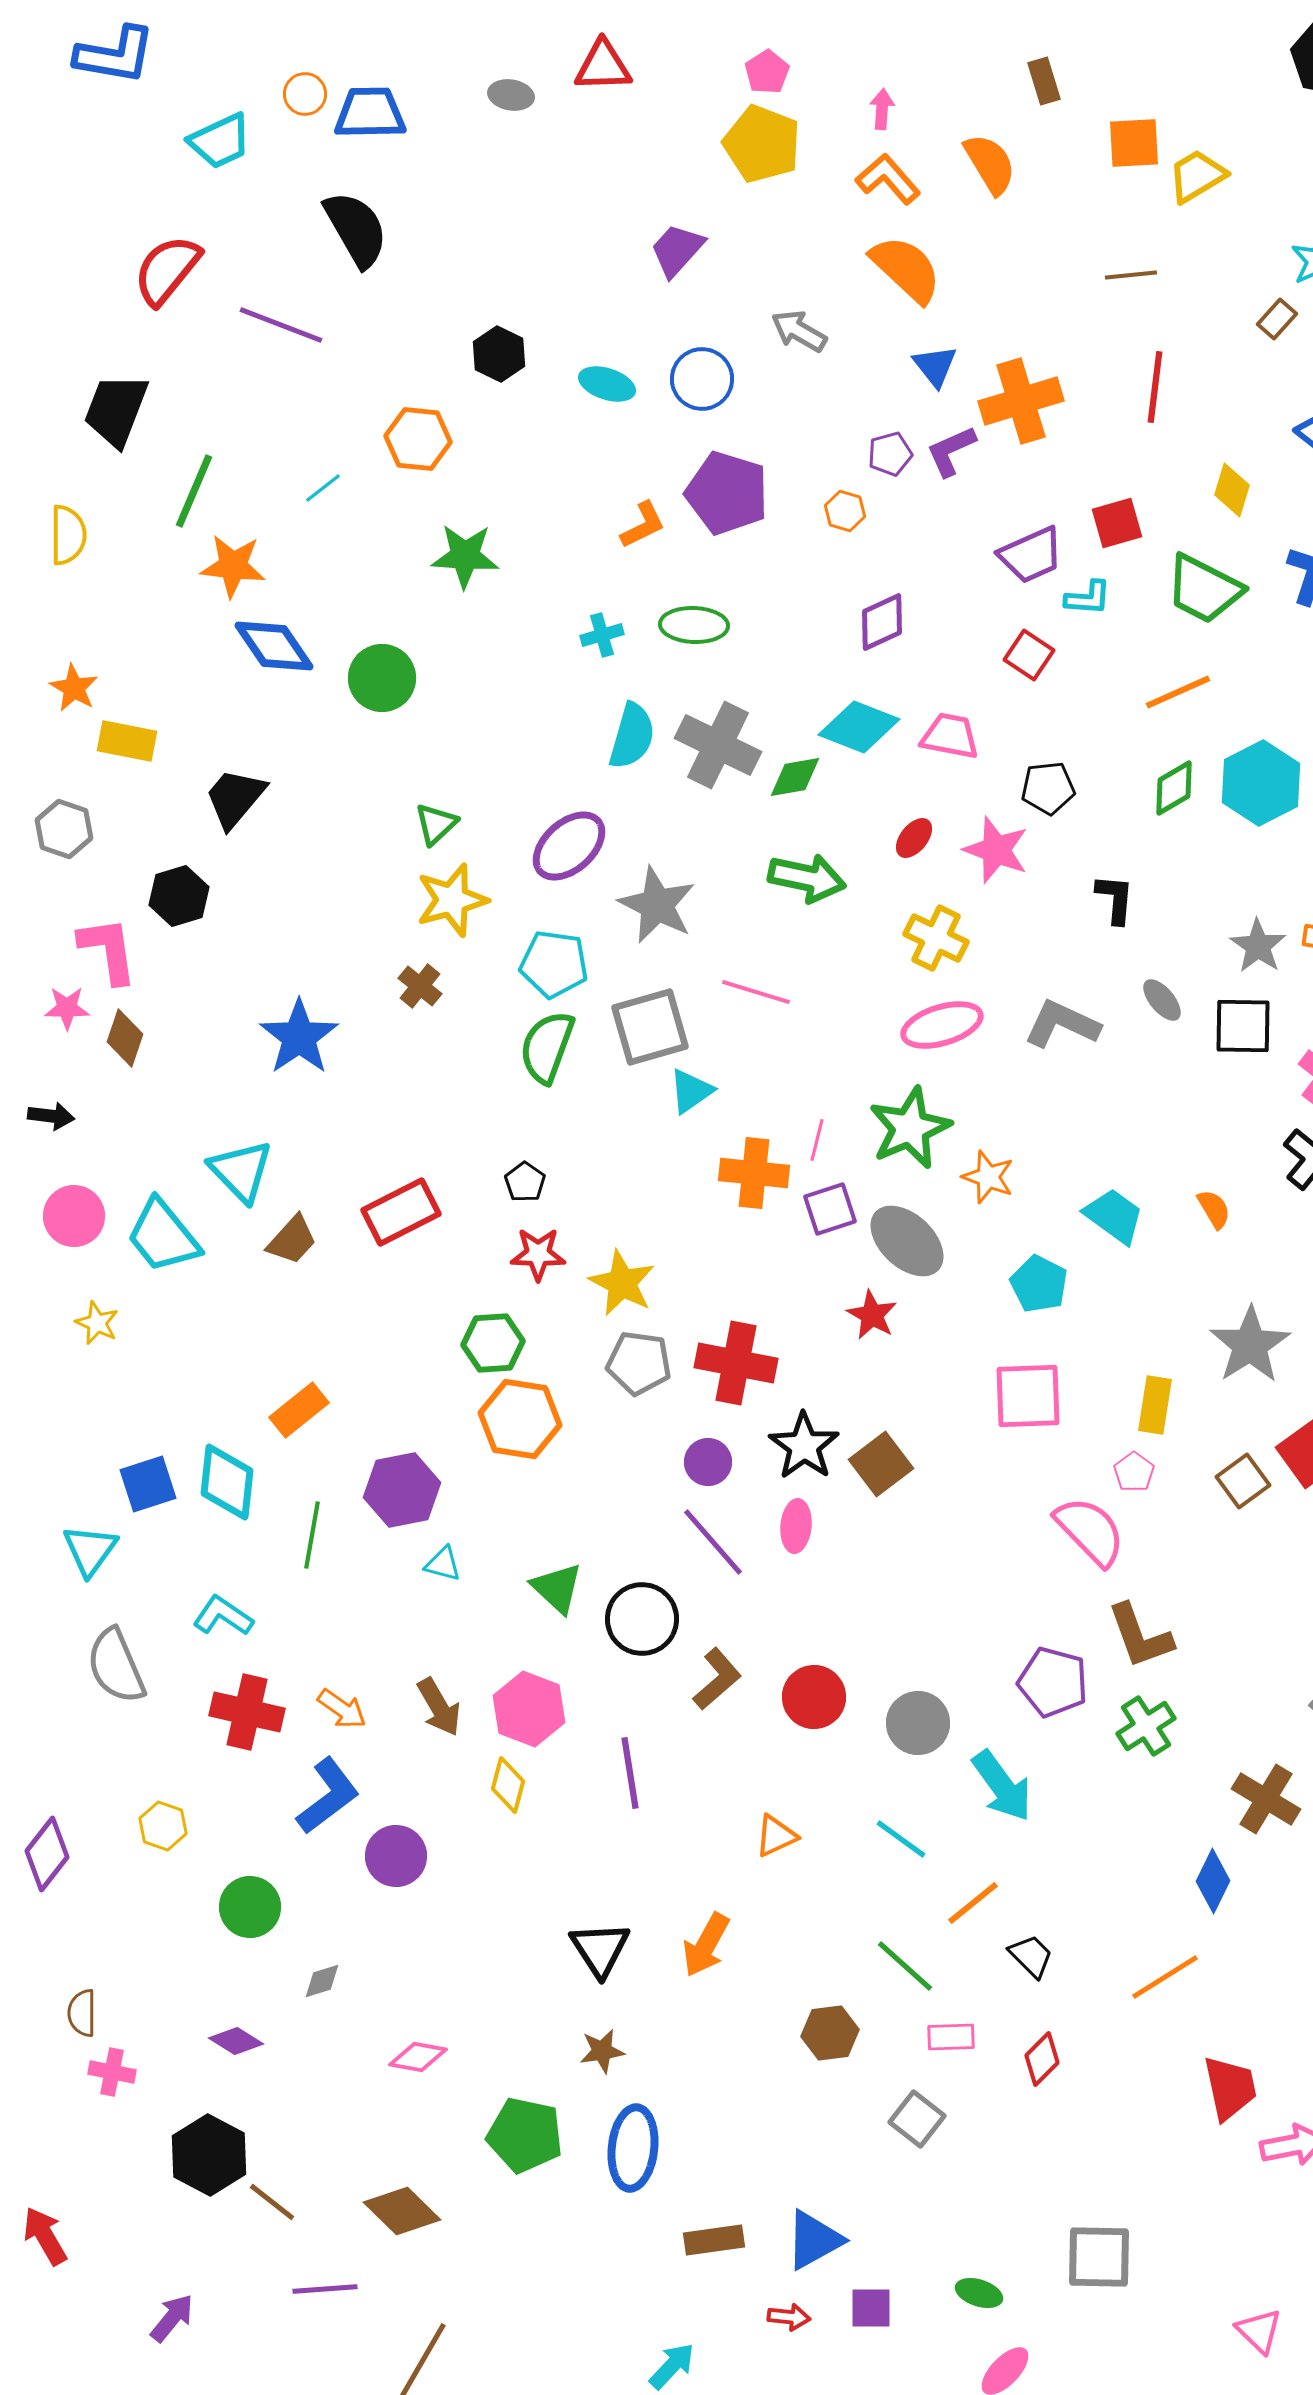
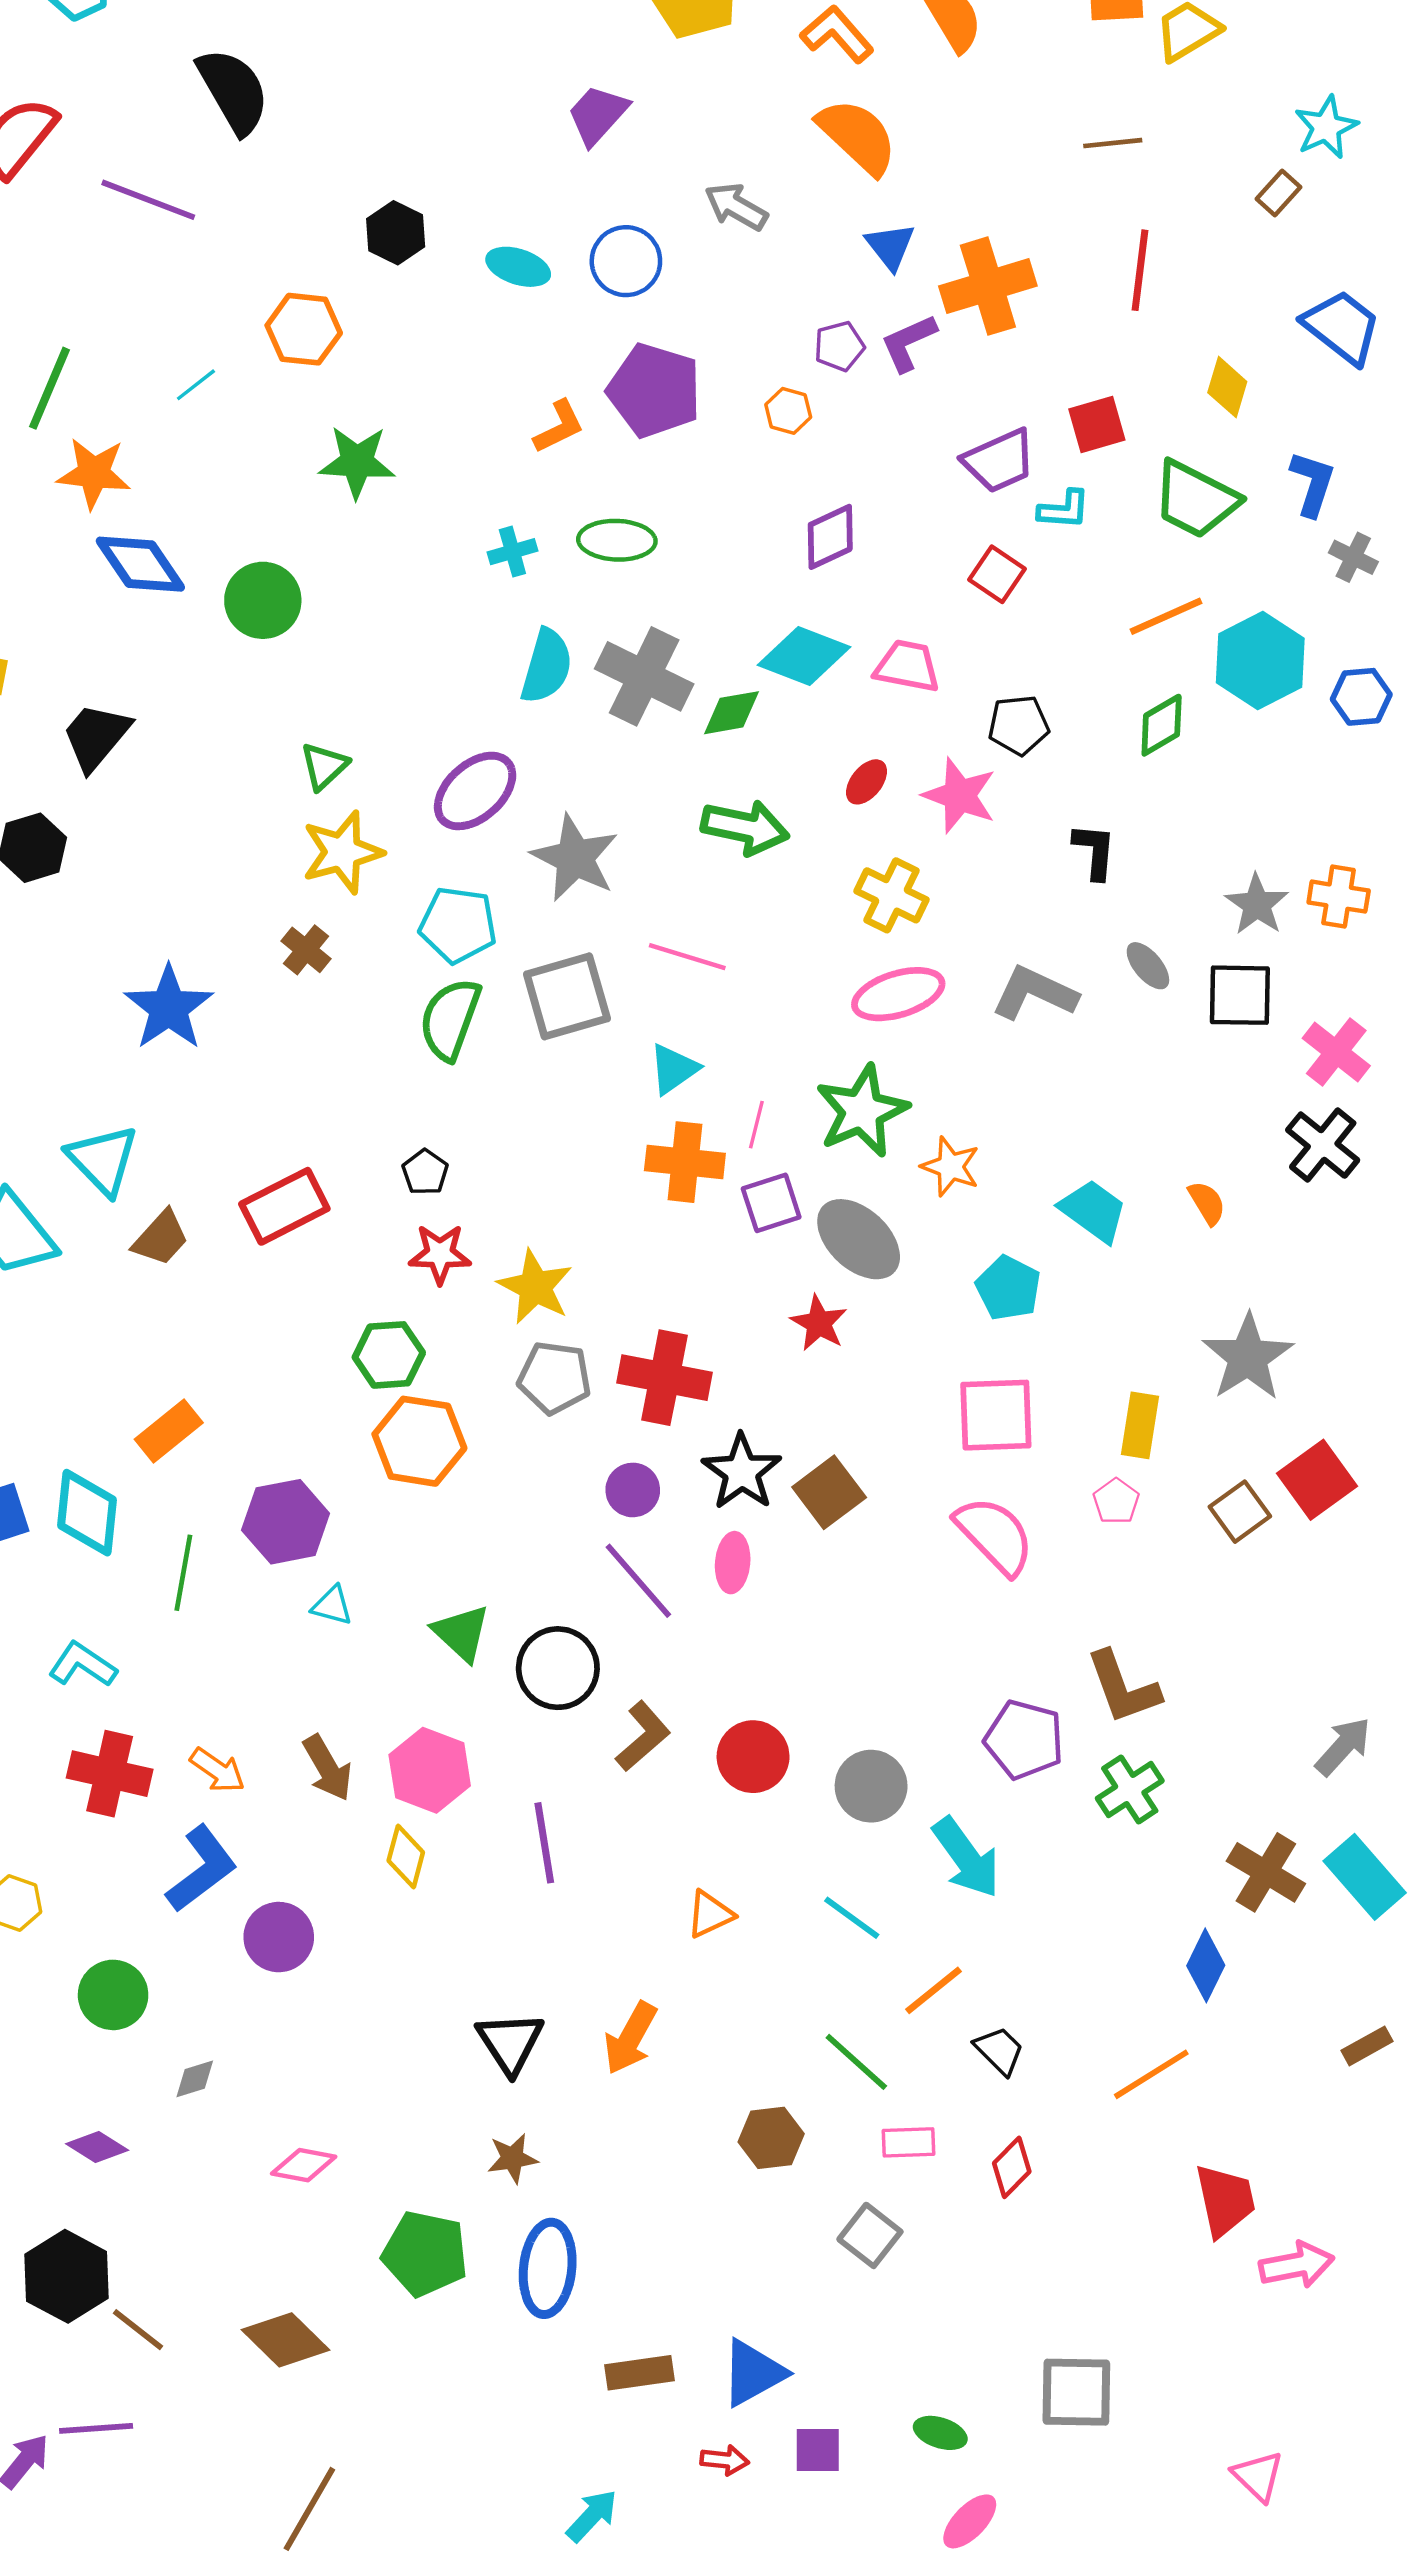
cyan hexagon: (1261, 783) -> (1260, 661), moved
cyan triangle: (691, 1091) -> (674, 1069), moved
pink semicircle: (1090, 1531) -> (995, 1535), moved
purple line: (325, 2289) -> (96, 2428), moved

